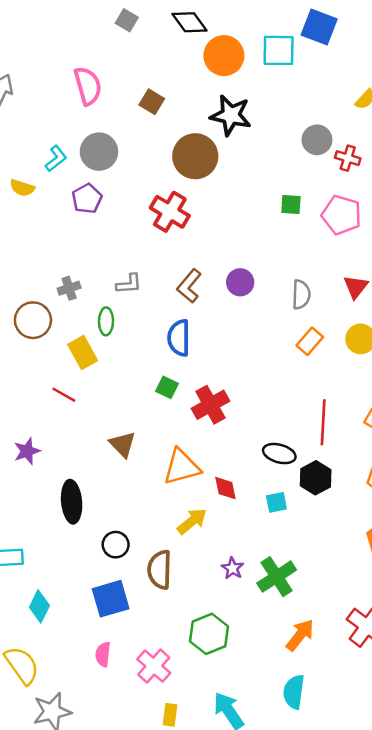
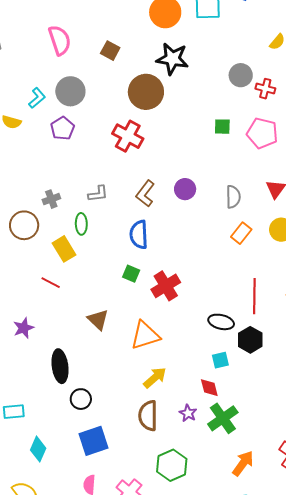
red diamond: (225, 488) -> (209, 388), moved
black circle: (116, 545) -> (81, 399), moved
brown semicircle: (160, 570) -> (148, 416), moved

